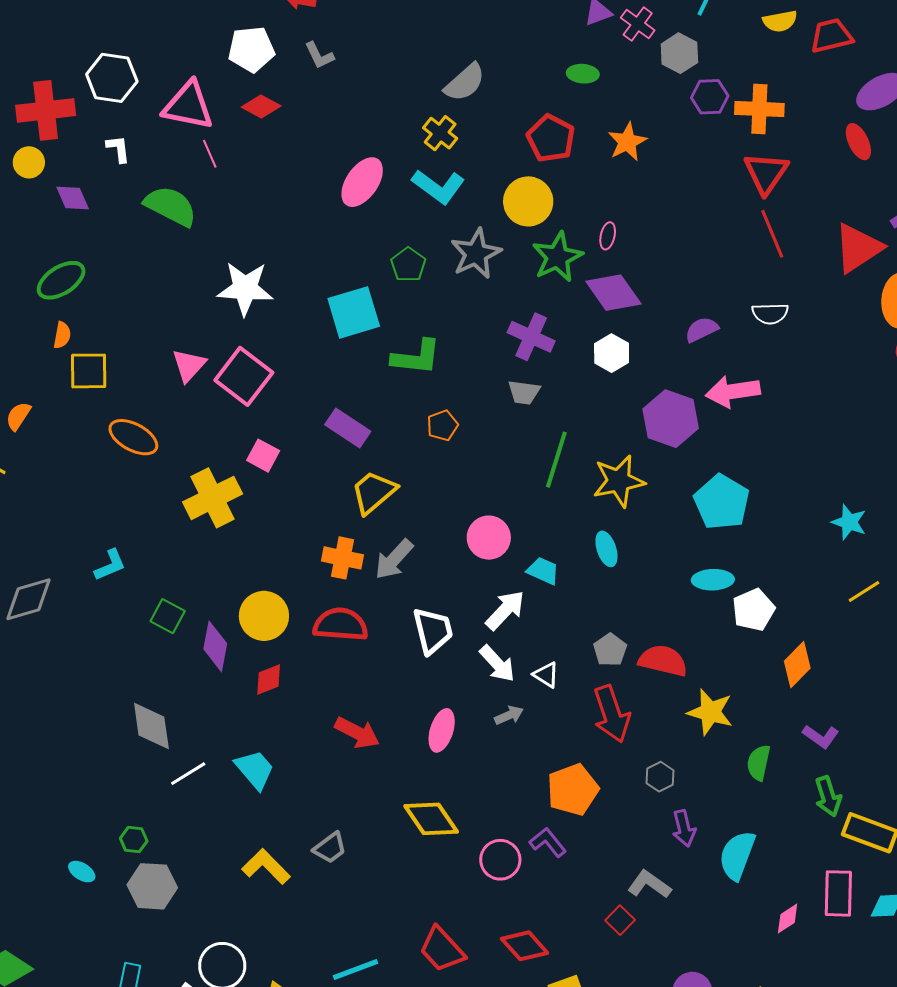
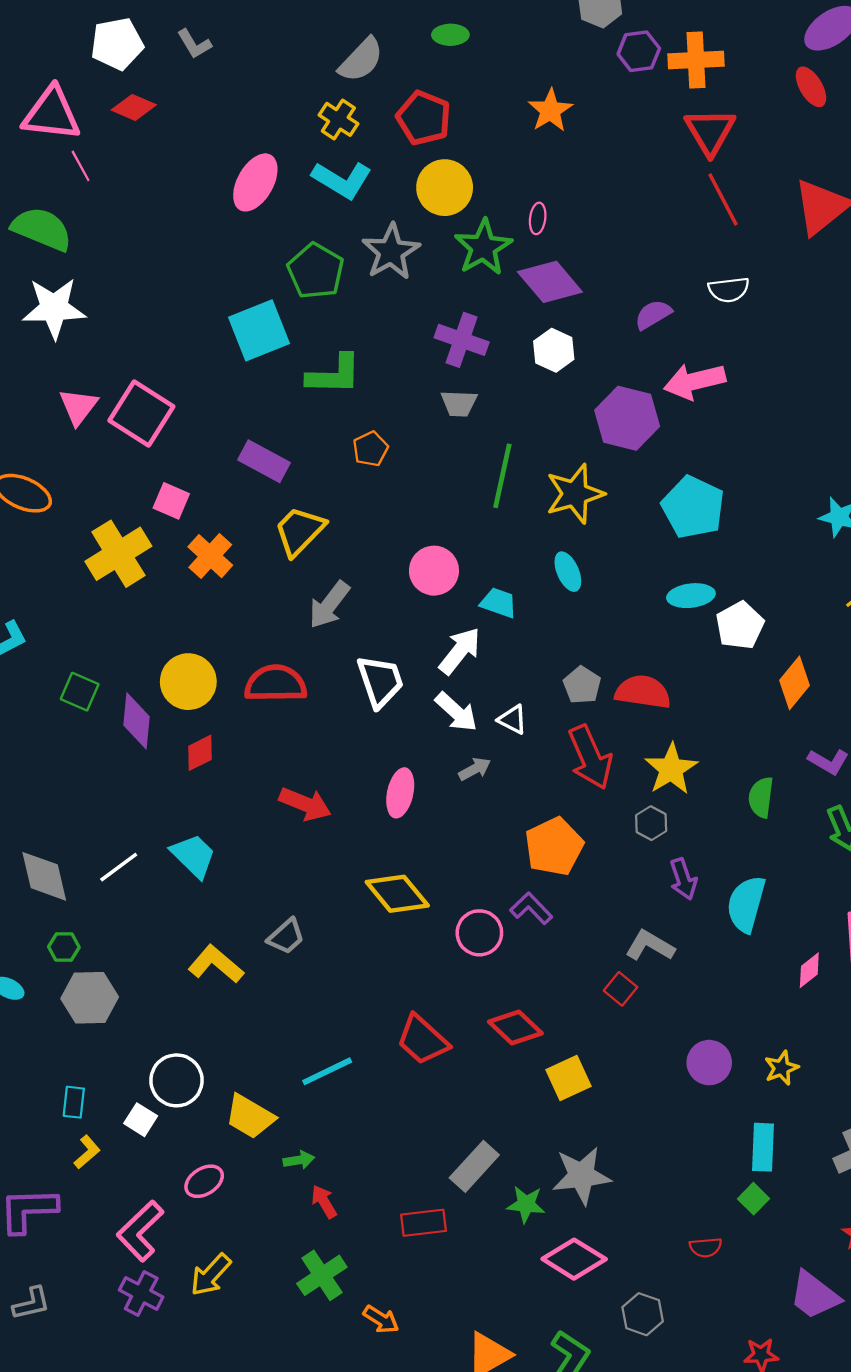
green ellipse: (583, 74) -> (450, 35), moved
red pentagon: (551, 138) -> (424, 118), moved
green pentagon: (408, 265) -> (316, 271), size x1.4
white star: (245, 288) -> (54, 308), moved
orange cross: (342, 558) -> (210, 556), moved, turned 36
yellow star: (710, 712) -> (671, 769), moved, turned 30
gray diamond: (151, 726) -> (44, 876), moved

